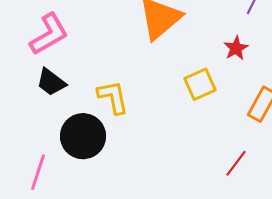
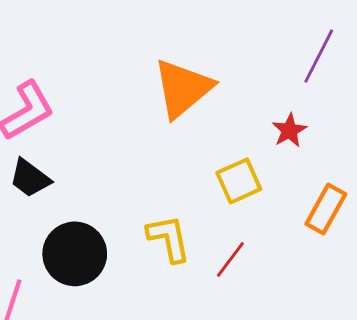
yellow L-shape: (113, 97) -> (169, 238), moved
red line: (236, 163) -> (230, 259), moved

